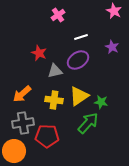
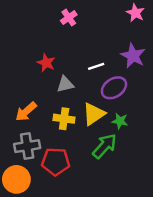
white line: (81, 37) -> (96, 66), moved
purple star: (112, 47) -> (133, 56), size x1.5
purple ellipse: (78, 60) -> (114, 88), moved

